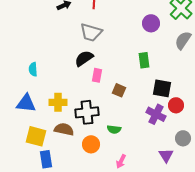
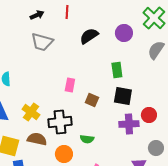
gray trapezoid: (91, 32) -> (42, 42), moved
black semicircle: (84, 58) -> (89, 36), moved
black square: (162, 88) -> (123, 96), moved
yellow cross: (58, 102) -> (31, 112), turned 36
purple cross: (156, 114) -> (129, 124), turned -30

